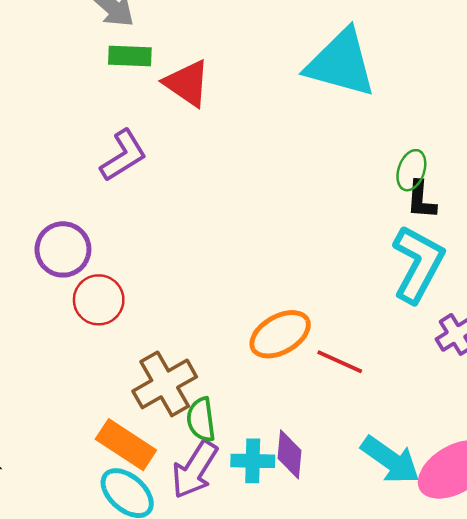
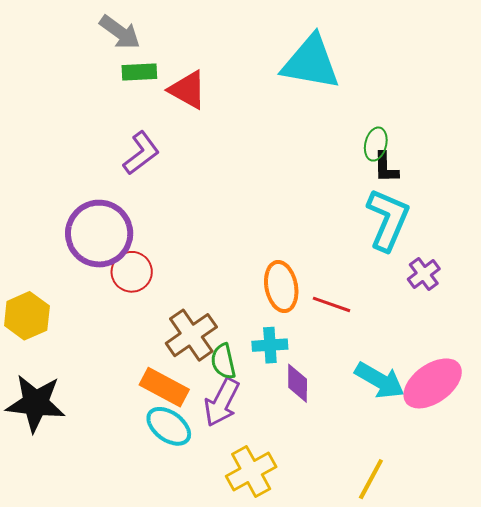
purple circle: (63, 249) -> (99, 234), size x1.5
orange ellipse: (280, 334) -> (281, 287), turned -66
cyan cross: (253, 461) -> (270, 345), moved

